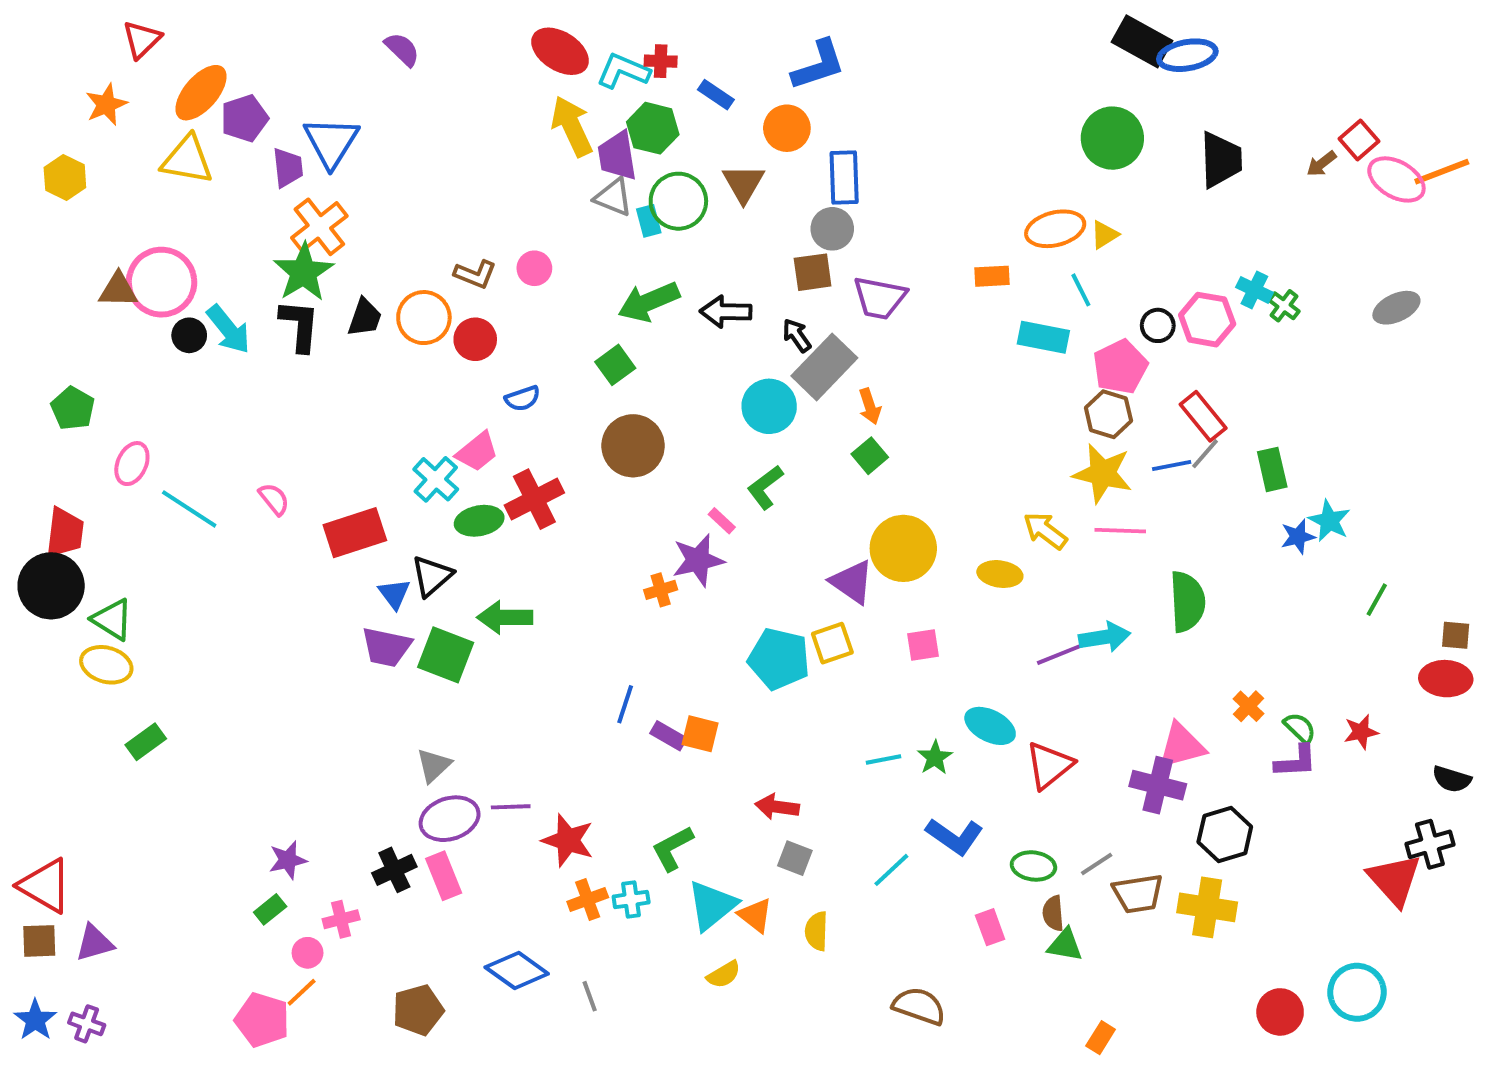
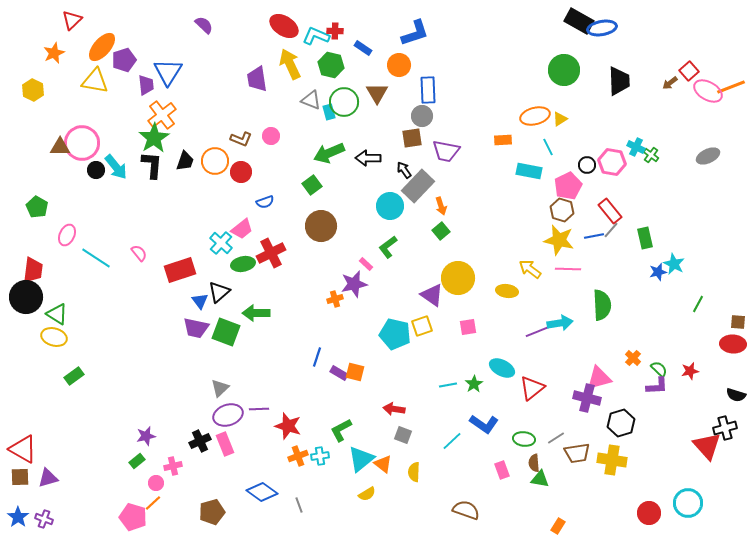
purple trapezoid: (617, 156) -> (257, 79), moved

